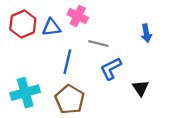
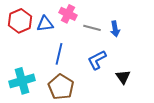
blue arrow: (146, 33) -> (115, 29), moved
gray line: (98, 43) -> (92, 28), moved

